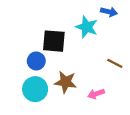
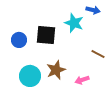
blue circle: (36, 61) -> (19, 40), moved
brown star: (66, 82) -> (56, 70), turned -30

